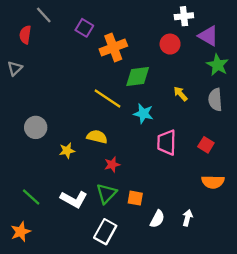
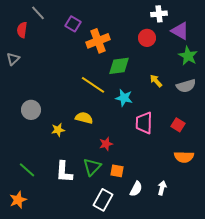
gray semicircle: (215, 100) -> (186, 86), turned -102
red star: (112, 164) -> (106, 144), moved
white L-shape: (74, 199) -> (64, 172), turned 65
white rectangle: (105, 232) -> (103, 200), moved

